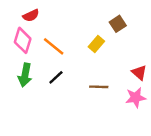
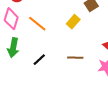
black line: (56, 77) -> (39, 60), moved

